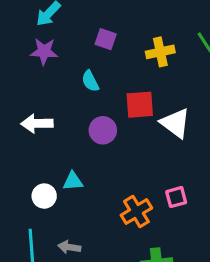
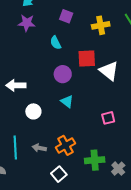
white arrow: (37, 123) -> (16, 85), moved
cyan triangle: (73, 181) -> (67, 101), moved, turned 40
white circle: (44, 196) -> (33, 111), moved
orange cross: (136, 212) -> (65, 145), moved

